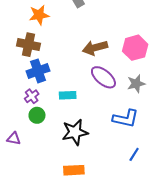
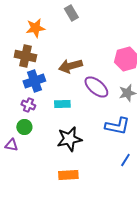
brown arrow: (95, 48) -> (70, 66), moved
purple cross: (32, 96) -> (28, 105), turned -32
green circle: (37, 115) -> (24, 127), moved

